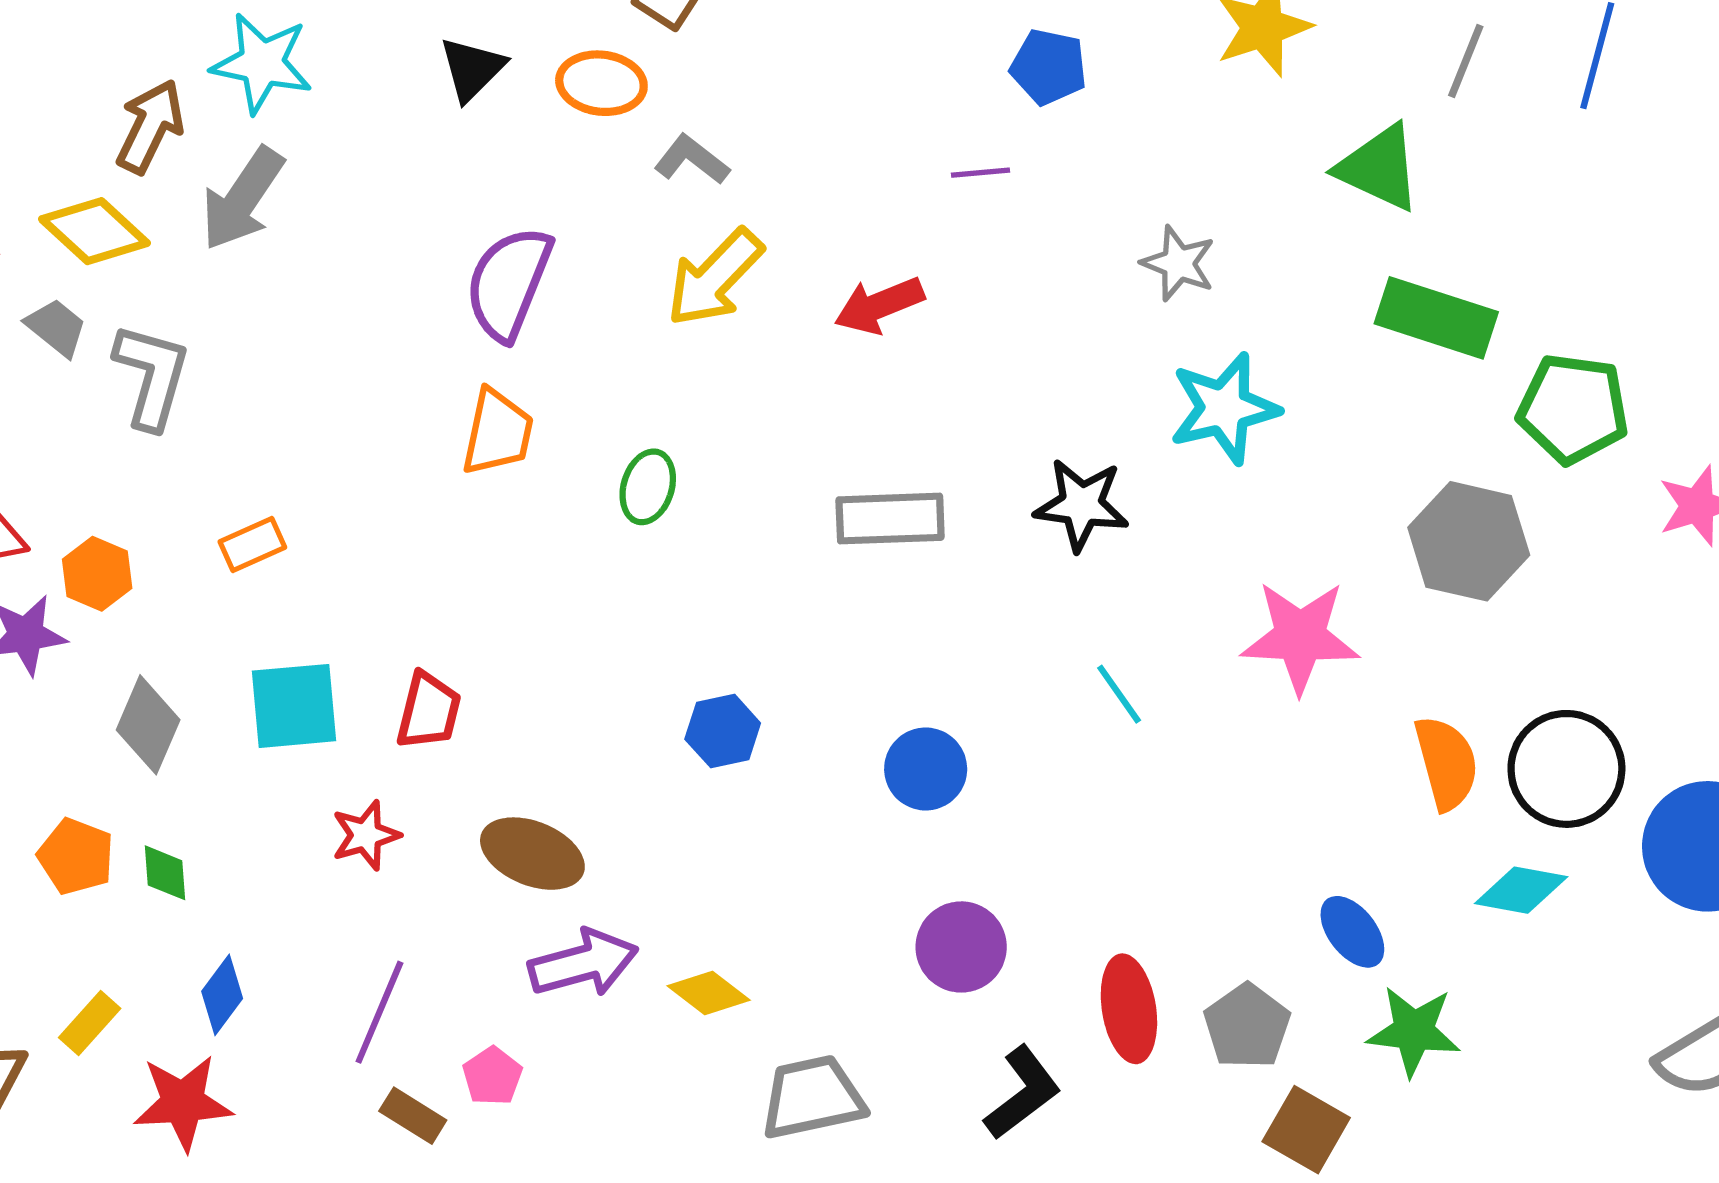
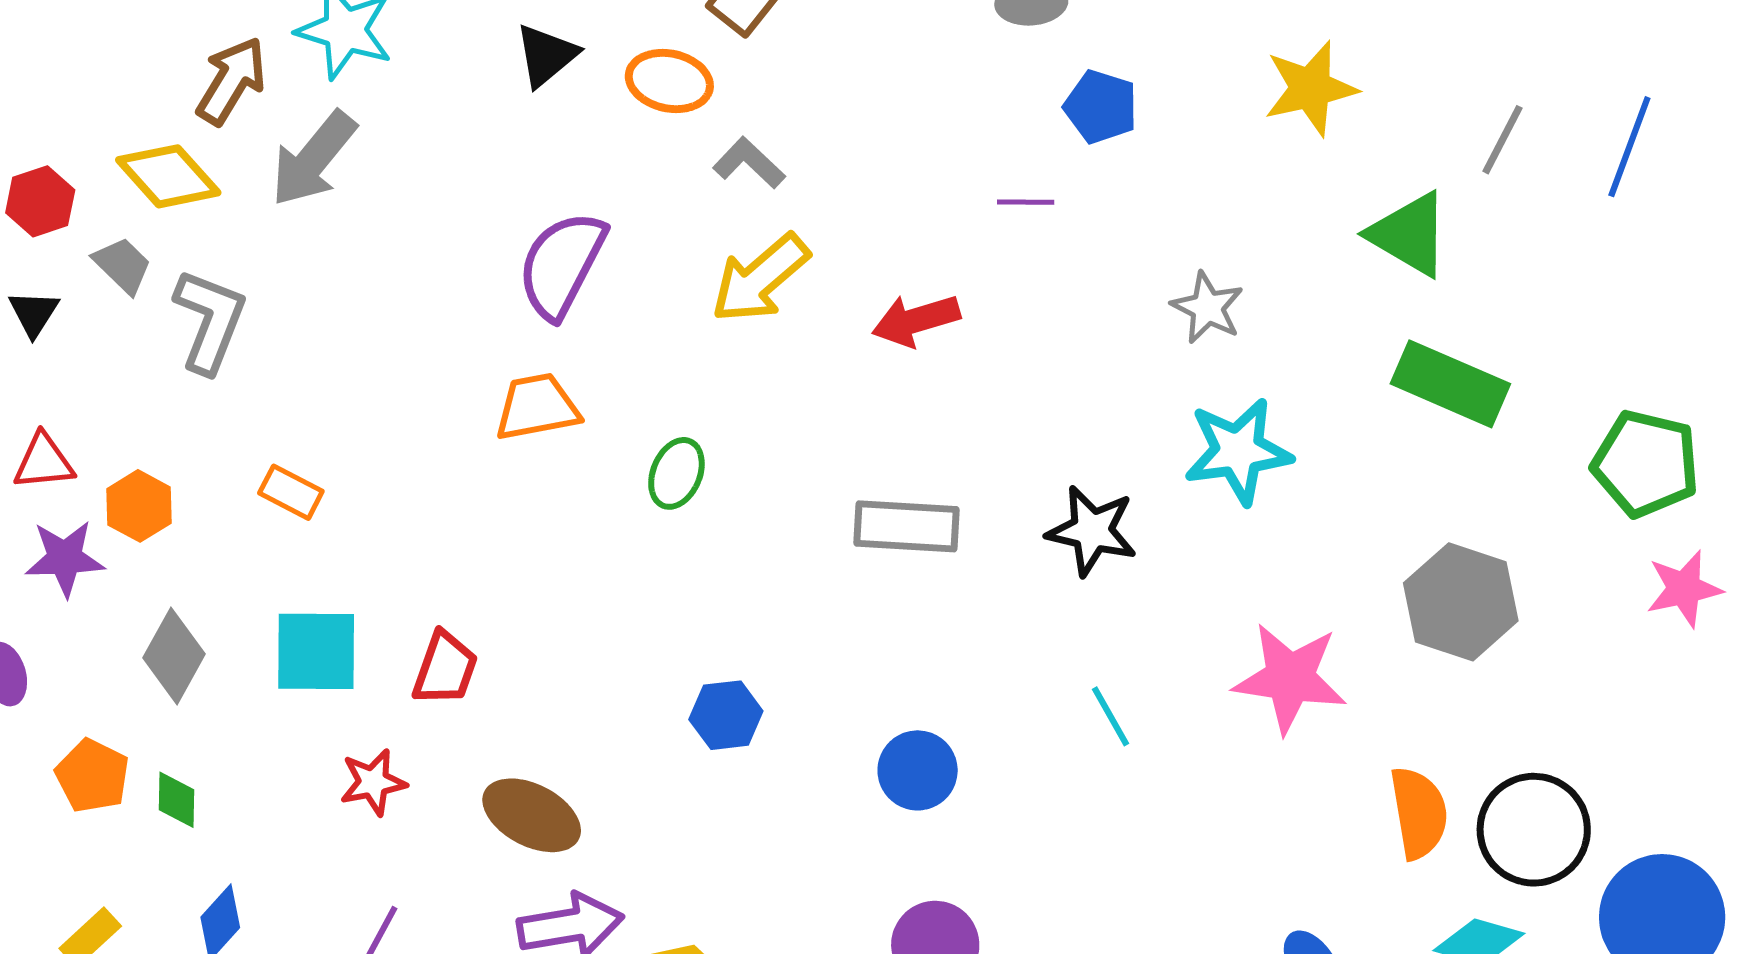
green pentagon: (1573, 409) -> (1646, 464), moved
orange trapezoid: (498, 432) -> (537, 407), turned -118
orange rectangle: (252, 544) -> (291, 492), turned 46

